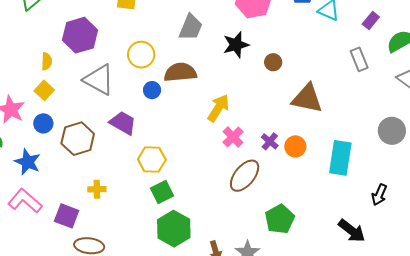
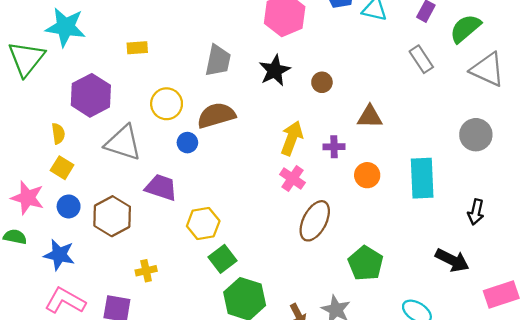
brown triangle: (307, 99) -> (370, 117), size x0.7
yellow arrow: (218, 108) -> (292, 138), moved
purple cross: (270, 141) -> (334, 147), moved, turned -30

